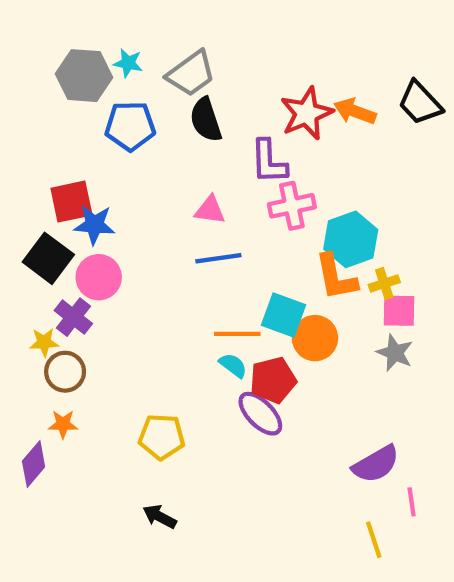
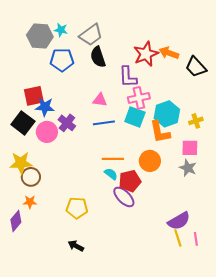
black trapezoid: (420, 103) -> (196, 67), moved
yellow cross: (384, 283) -> (196, 121), moved
cyan square: (283, 315) -> (135, 117), moved
purple cross: (73, 317) -> (67, 123), moved
yellow star: (44, 342) -> (21, 163), size x1.6
yellow line: (374, 540) -> (178, 238), moved

